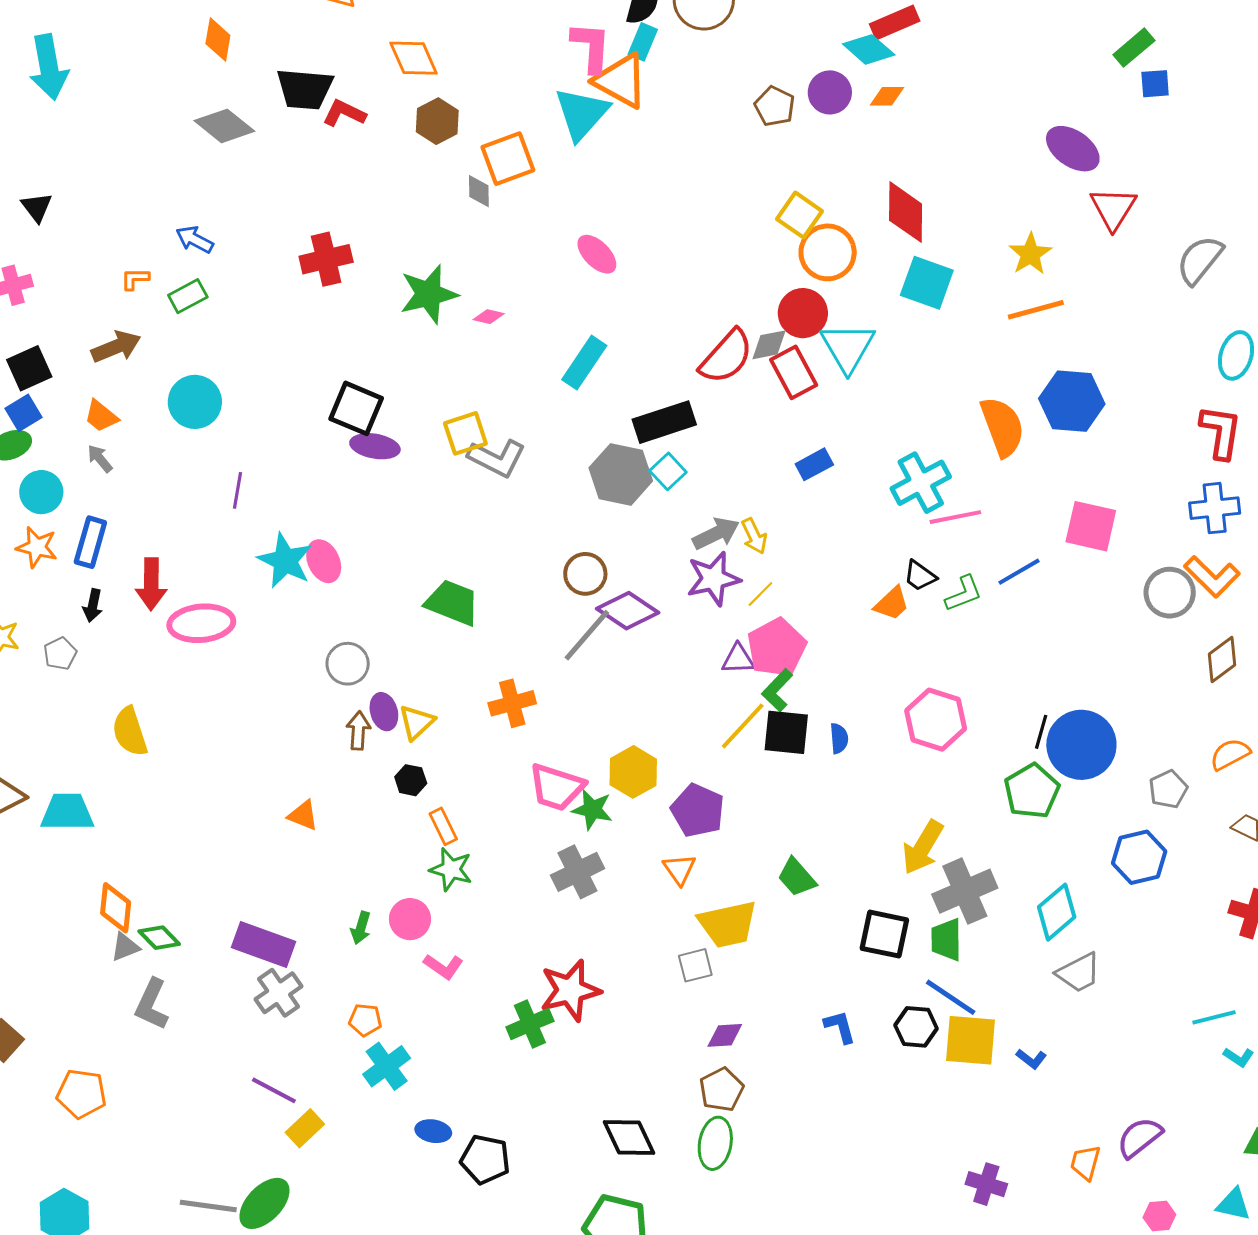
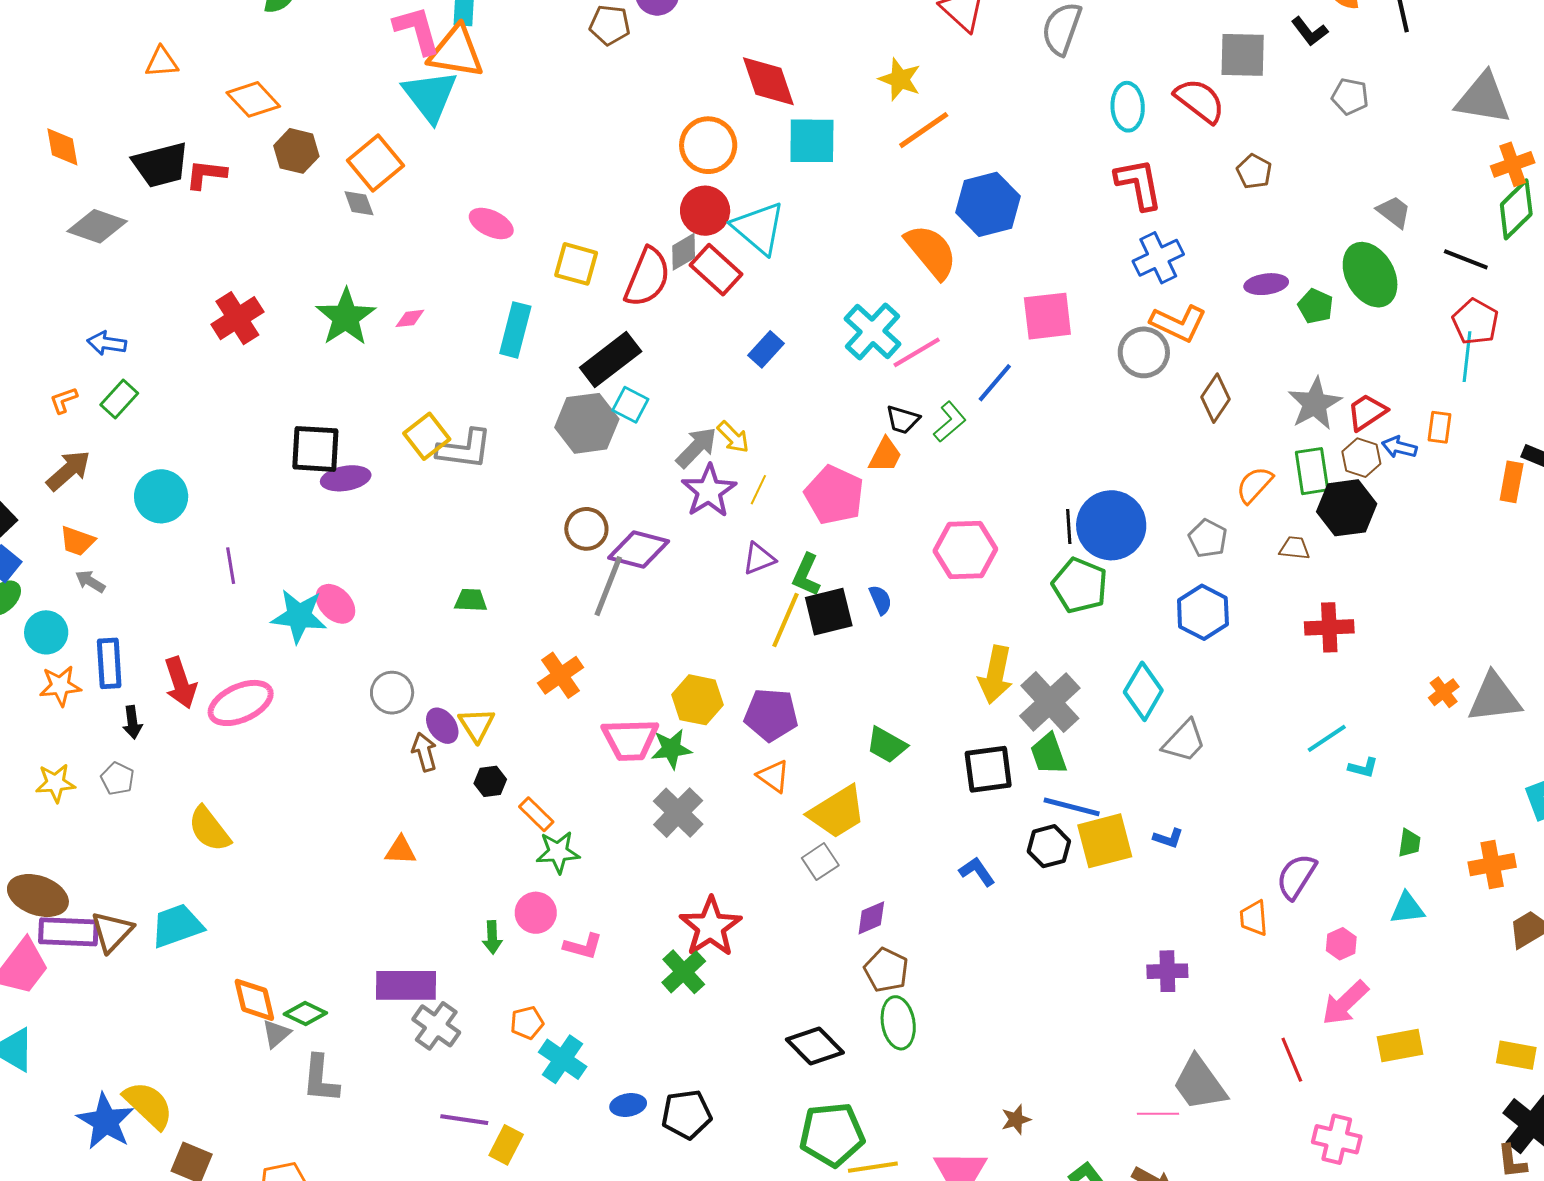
yellow square: (800, 215) -> (576, 264), moved
green trapezoid: (452, 603) -> (471, 600), size x0.6
pink pentagon: (777, 648) -> (834, 495), moved

